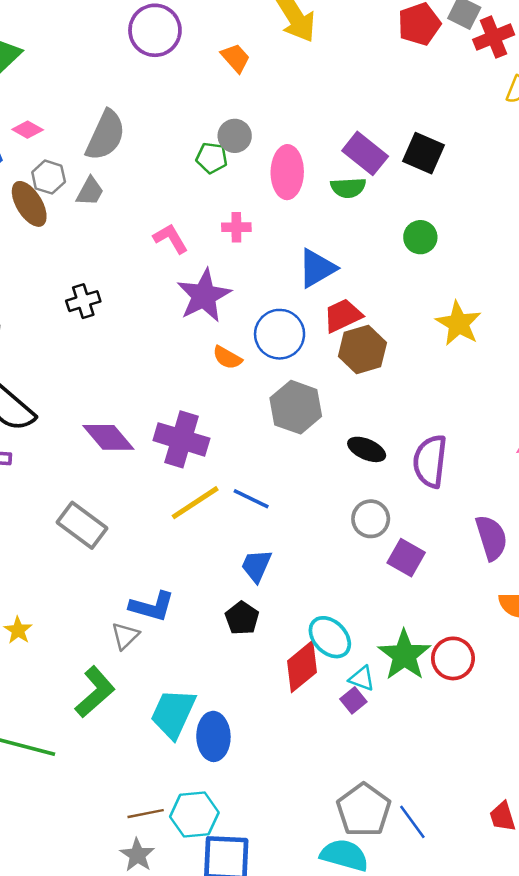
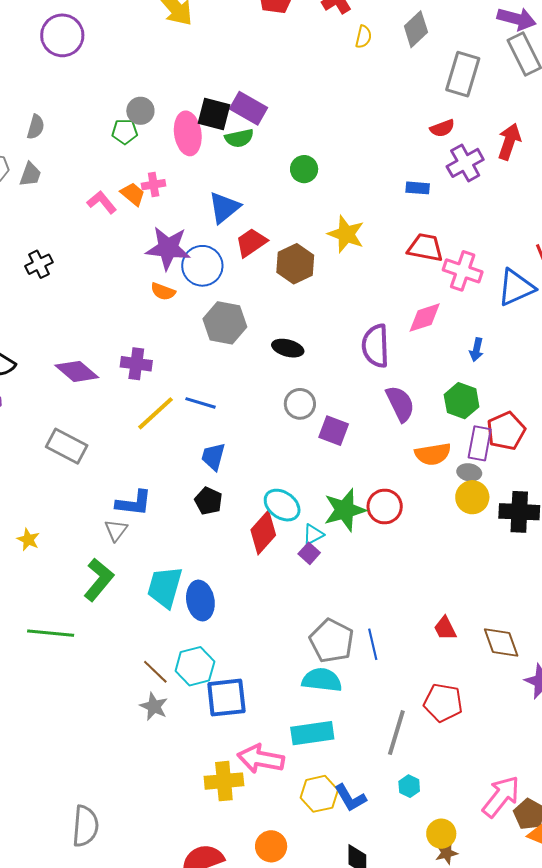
orange trapezoid: (235, 58) -> (133, 194), moved
gray semicircle: (106, 135) -> (36, 127), size x0.6
black square: (424, 153) -> (214, 114), moved
purple star: (204, 296) -> (168, 248), moved, turned -30
brown hexagon: (362, 350) -> (295, 264), moved
purple cross: (181, 439) -> (136, 364), size x0.7
purple semicircle: (430, 461) -> (376, 346), moved
green star: (404, 655) -> (345, 510), turned 30
cyan triangle: (362, 678) -> (313, 534), turned -40
brown line: (146, 814) -> (155, 672), turned 64
blue line: (412, 822) -> (373, 644), turned 32

